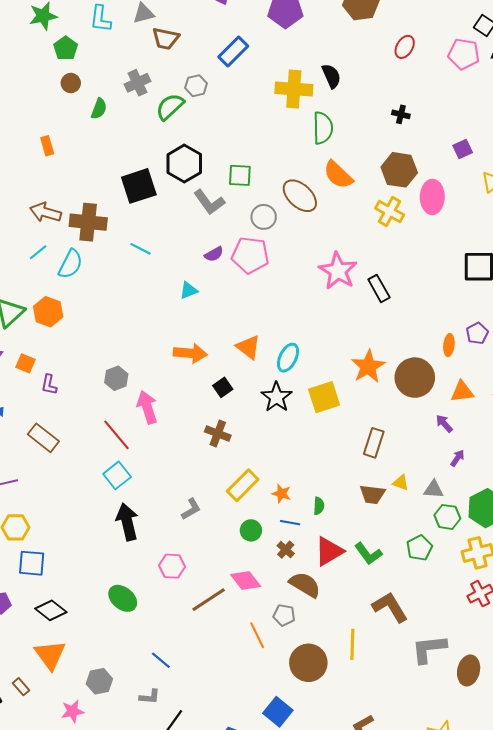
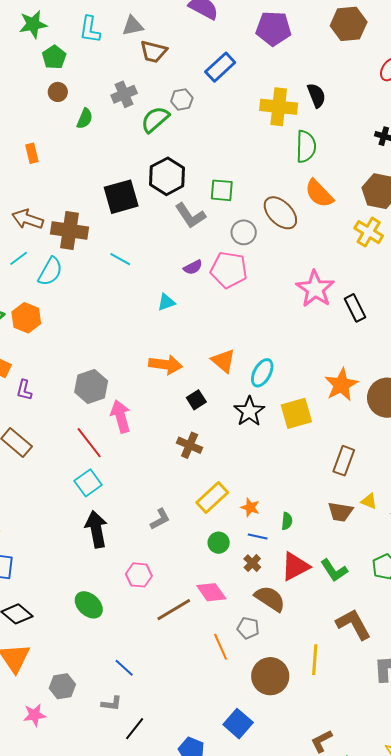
gray hexagon: (116, 378) -> (91, 386), size x1.4

